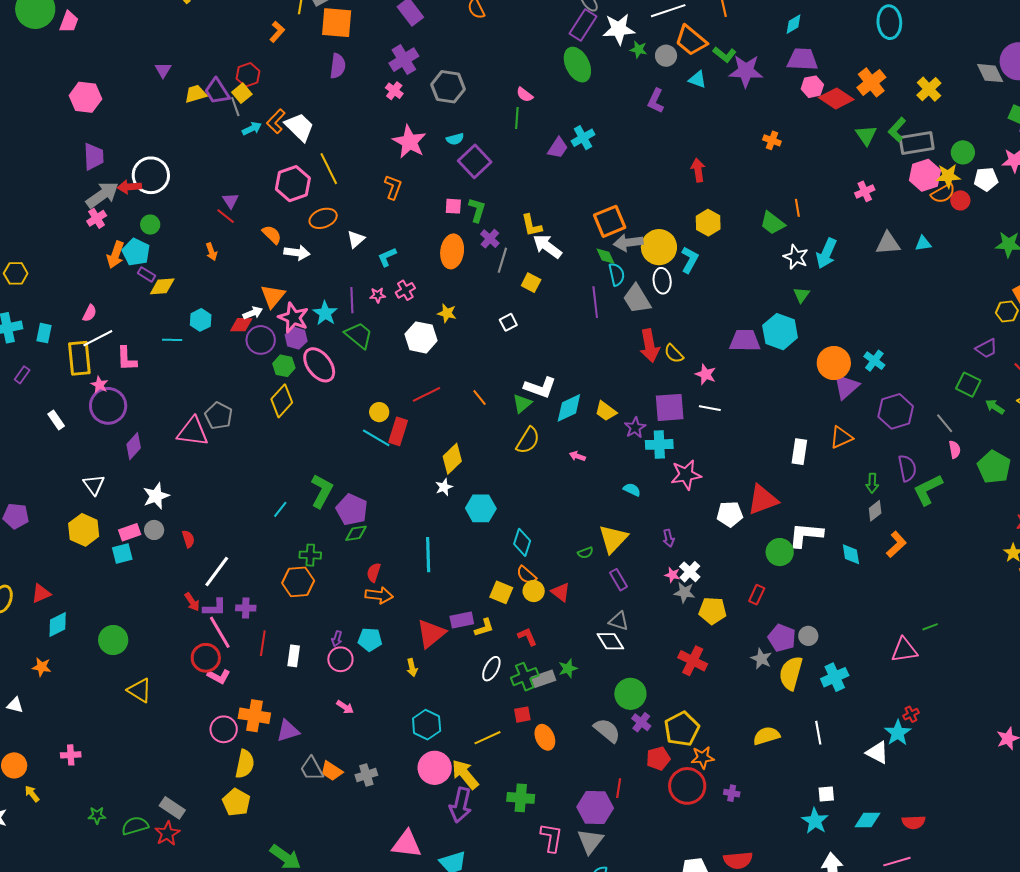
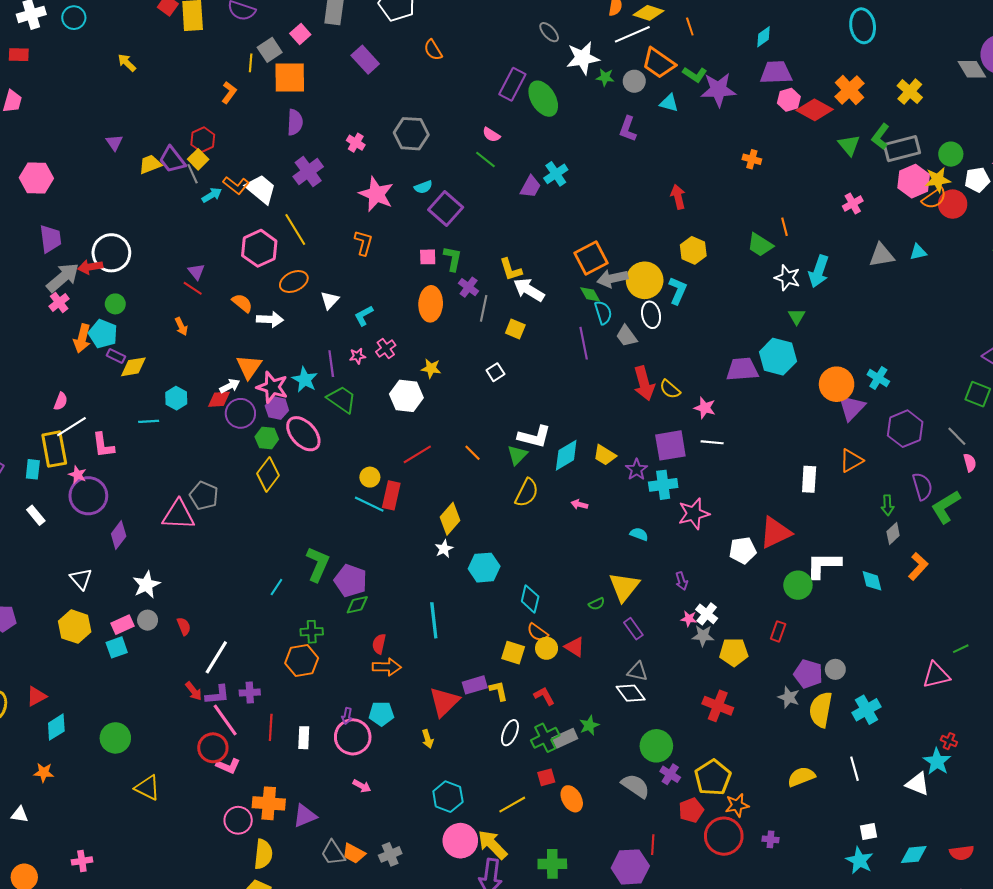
purple rectangle: (583, 25) -> (512, 84), moved
purple cross: (404, 60) -> (308, 172), moved
green line: (517, 118) -> (485, 160), turned -50
orange L-shape: (276, 121) -> (236, 185), turned -90
red circle: (960, 200) -> (953, 204), size x1.4
gray trapezoid: (637, 299) -> (627, 336), size x0.7
cyan rectangle: (44, 333) -> (33, 469), moved
yellow L-shape: (484, 628) -> (499, 691), turned -80
pink circle: (340, 659) -> (353, 737), size x1.4
red cross: (911, 714) -> (949, 741), turned -35

